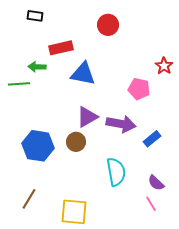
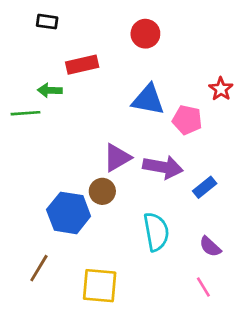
blue triangle: (83, 74) -> (148, 100), moved
blue hexagon: (38, 146) -> (69, 213), moved
pink line: (151, 204) -> (203, 287), moved

